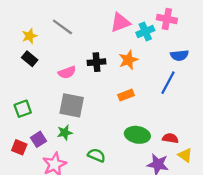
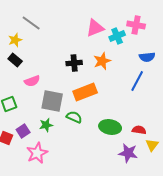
gray line: (62, 27) -> (31, 23), moved
pink semicircle: (67, 72) -> (32, 81), moved
orange rectangle: (126, 95) -> (85, 92), moved, size x1.6
green semicircle: (97, 155) -> (74, 117), moved
yellow triangle: (185, 155) -> (152, 145), turned 32

